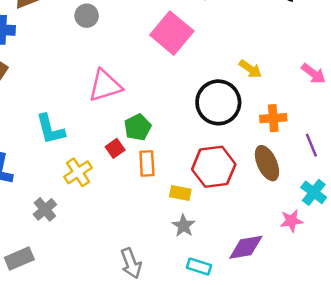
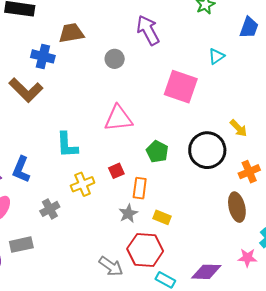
pink square: (172, 33) -> (181, 87), turned -32
orange cross: (273, 118) -> (249, 172), turned -30
green pentagon: (138, 127) -> (157, 152), moved, turned -30
red hexagon: (214, 167) -> (145, 250), moved
gray star: (184, 226) -> (128, 213), moved
gray arrow: (131, 263) -> (111, 266), turned -45

